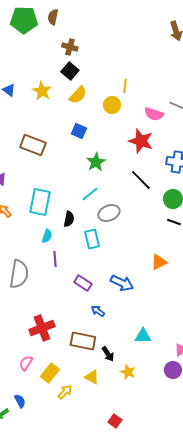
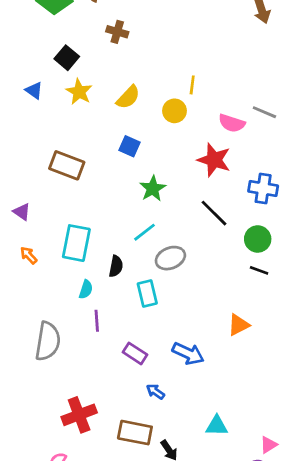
black square: (70, 71) -> (67, 58), moved

